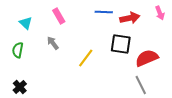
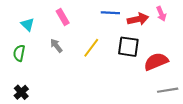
pink arrow: (160, 13) -> (161, 14), moved
yellow line: (86, 58) -> (91, 48), moved
gray line: (141, 85) -> (168, 90), moved, turned -72

